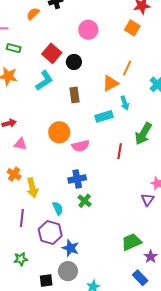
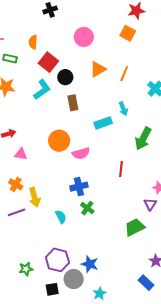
orange semicircle: (33, 14) -> (33, 42), moved, turned -40
black circle: (74, 62) -> (65, 77), moved
orange triangle: (110, 83) -> (98, 69), moved
red line: (120, 151) -> (121, 169), moved
purple line: (22, 218) -> (16, 212), moved, turned 66
purple hexagon: (50, 232) -> (57, 260), moved
green trapezoid: (131, 242) -> (135, 227), moved
blue star: (70, 248) -> (90, 264), moved

